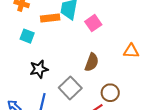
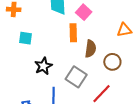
orange rectangle: (50, 18) -> (73, 33), moved, turned -72
brown circle: (110, 93) -> (112, 62), moved

